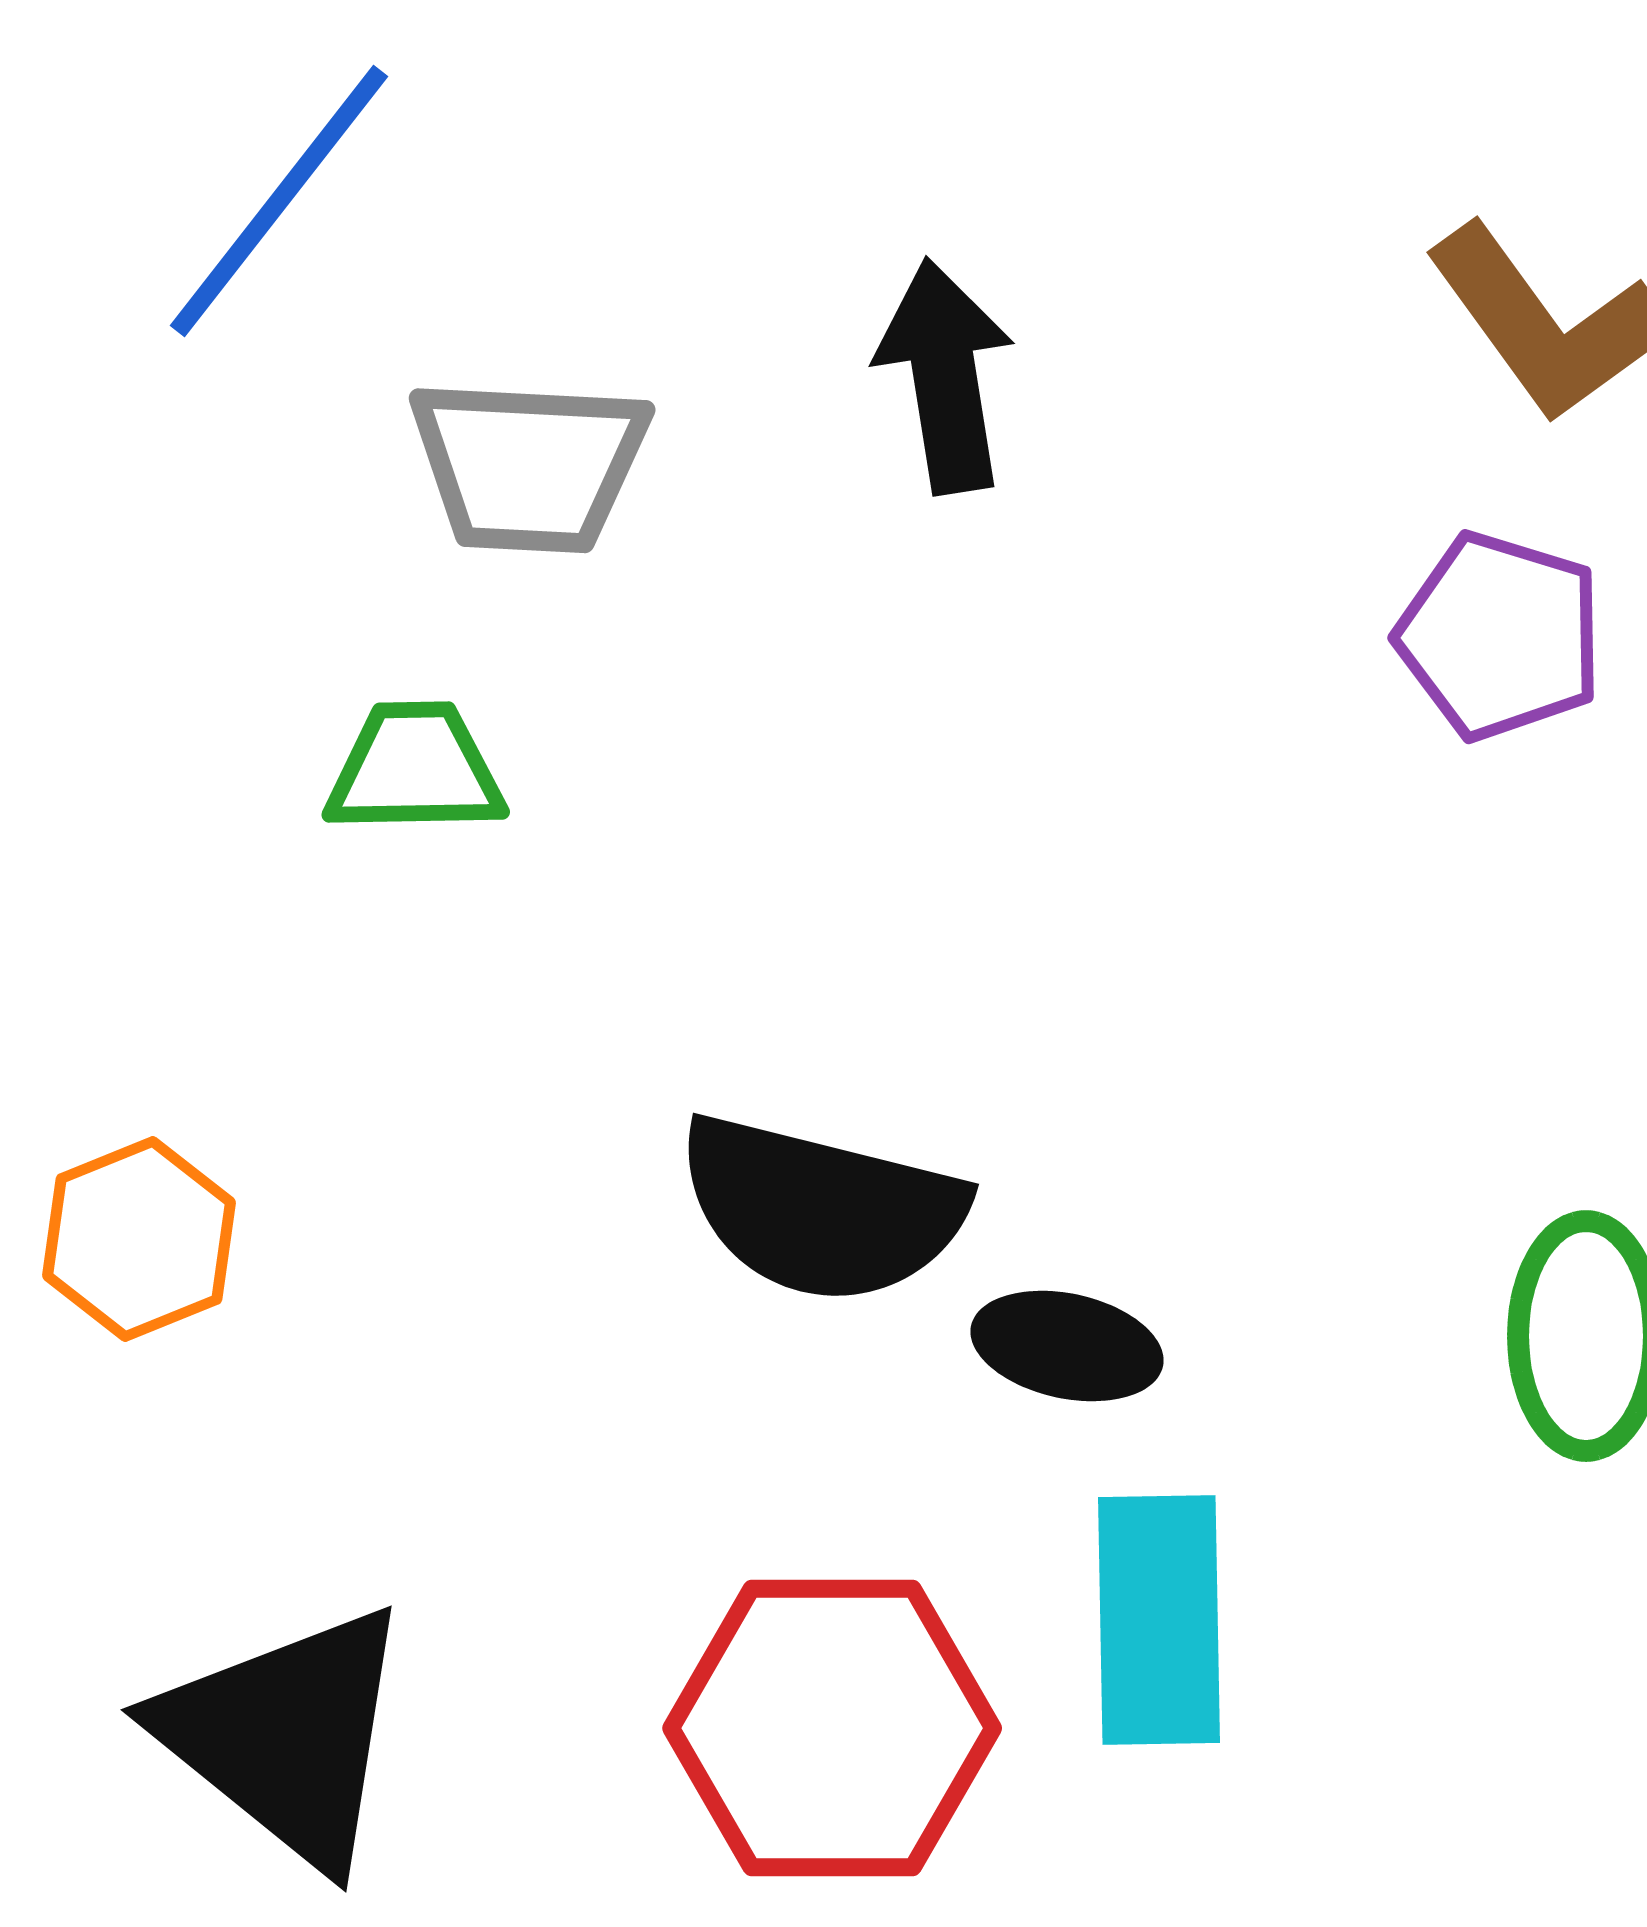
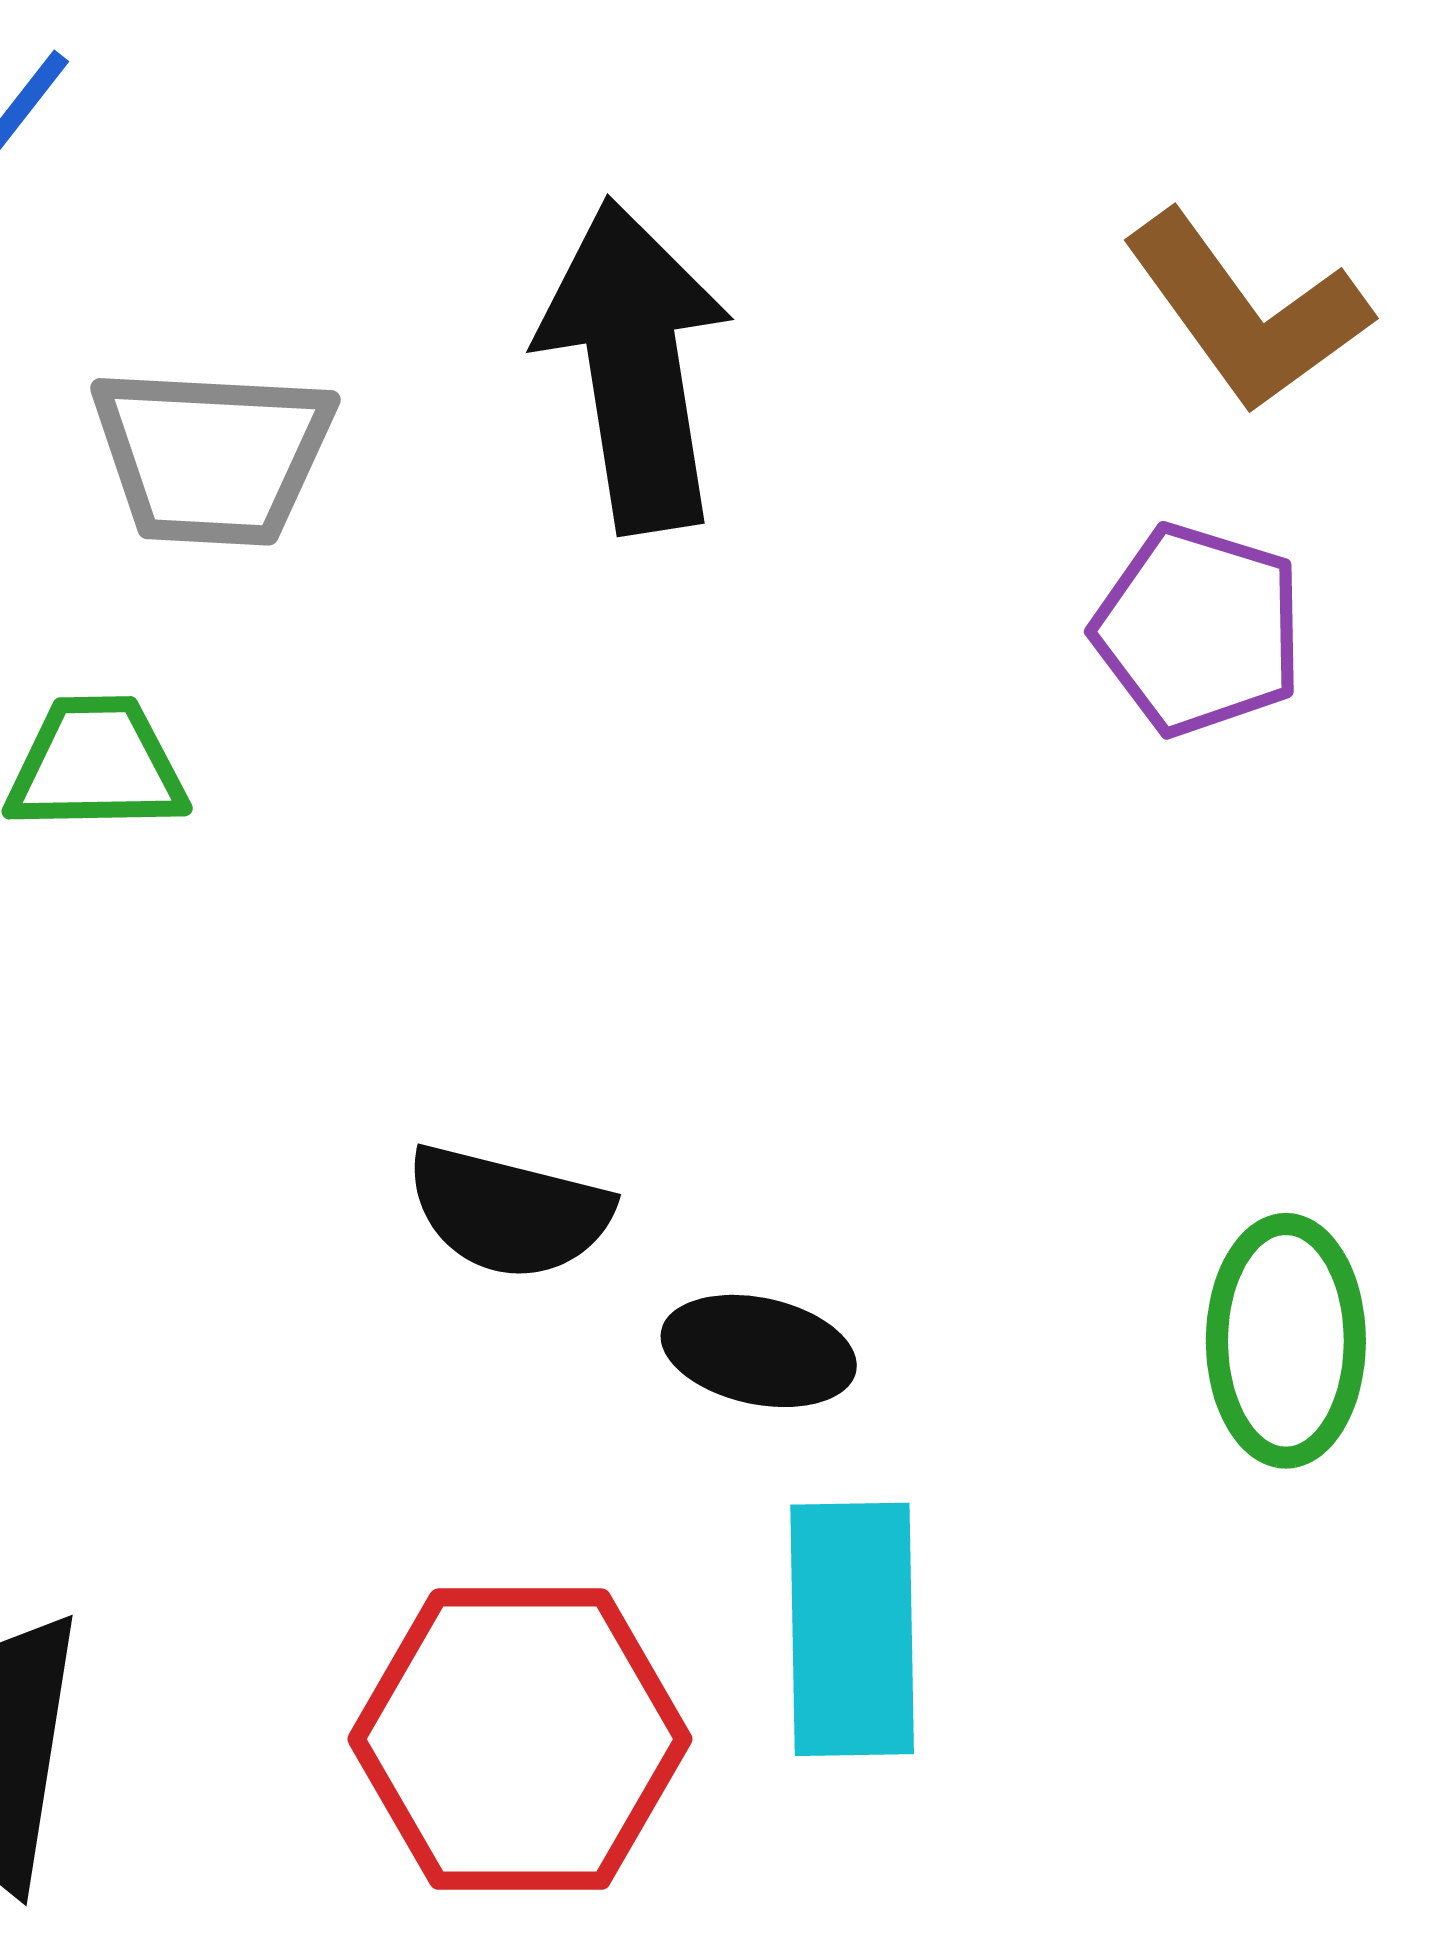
black arrow: (945, 376) -> (635, 366), size x1.4
black semicircle: (821, 1209) -> (509, 1212), size x0.7

